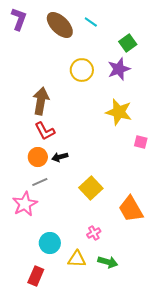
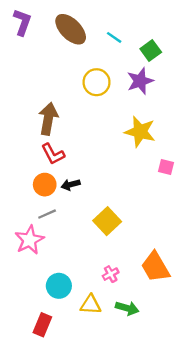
cyan line: (91, 22) -> (114, 37), moved
orange trapezoid: (131, 209) -> (155, 267), moved

